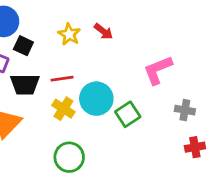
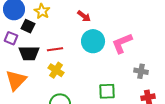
yellow star: (69, 34) -> (42, 11), moved
cyan circle: (96, 99) -> (93, 41), moved
green square: (128, 114) -> (107, 91), moved, turned 30

